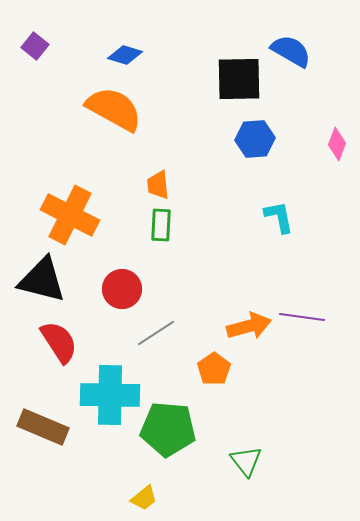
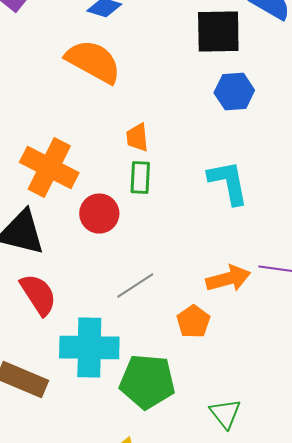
cyan L-shape: (279, 217) -> (228, 183), moved, size x1.4
red circle: (122, 289) -> (99, 214), moved

